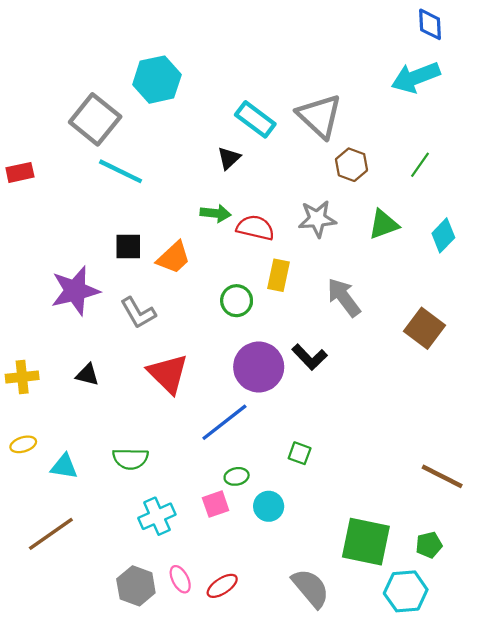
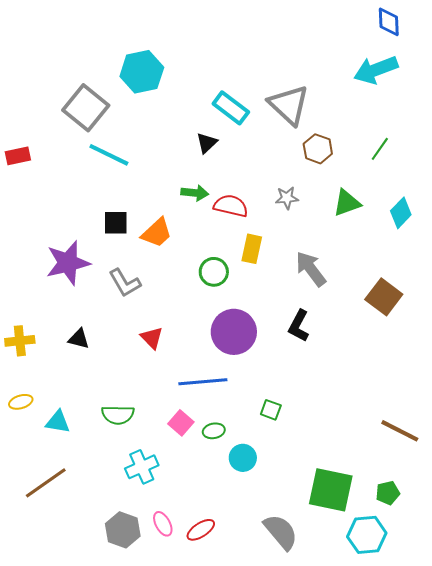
gray star: (317, 219) -> (287, 198), size x0.7
black L-shape: (310, 357) -> (299, 326), moved, turned 72
red triangle: (168, 374) -> (152, 338), size x0.6
blue line: (224, 422) -> (203, 382), turned 33
pink square: (216, 504) -> (181, 423), moved, turned -30

